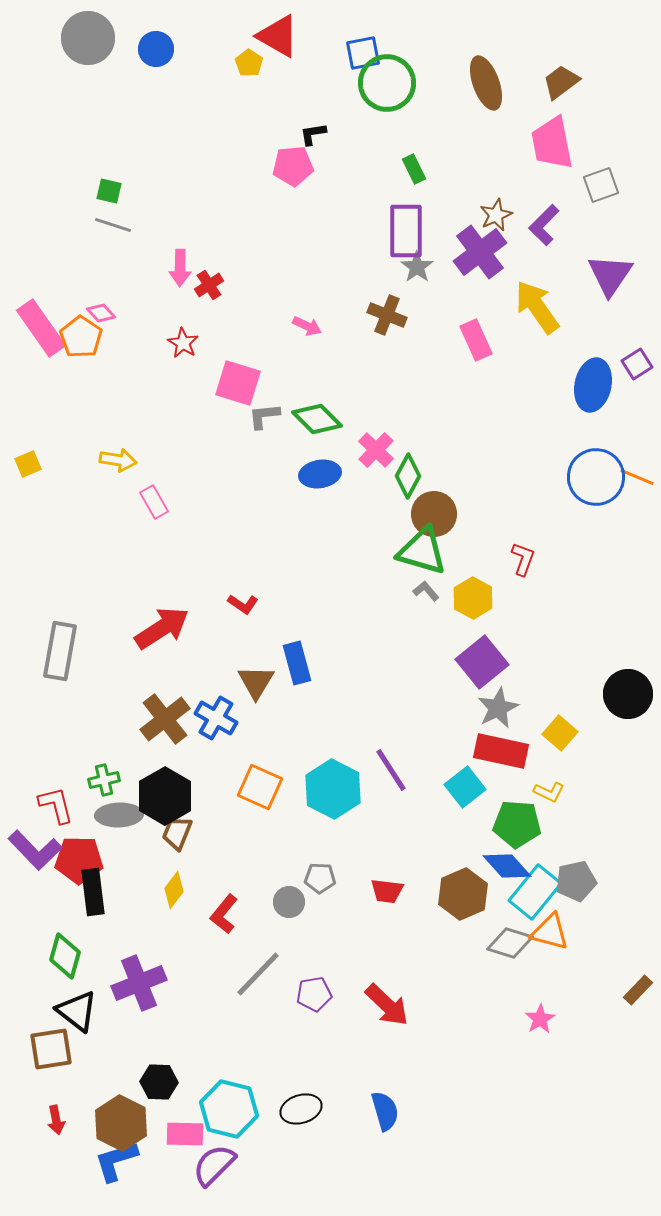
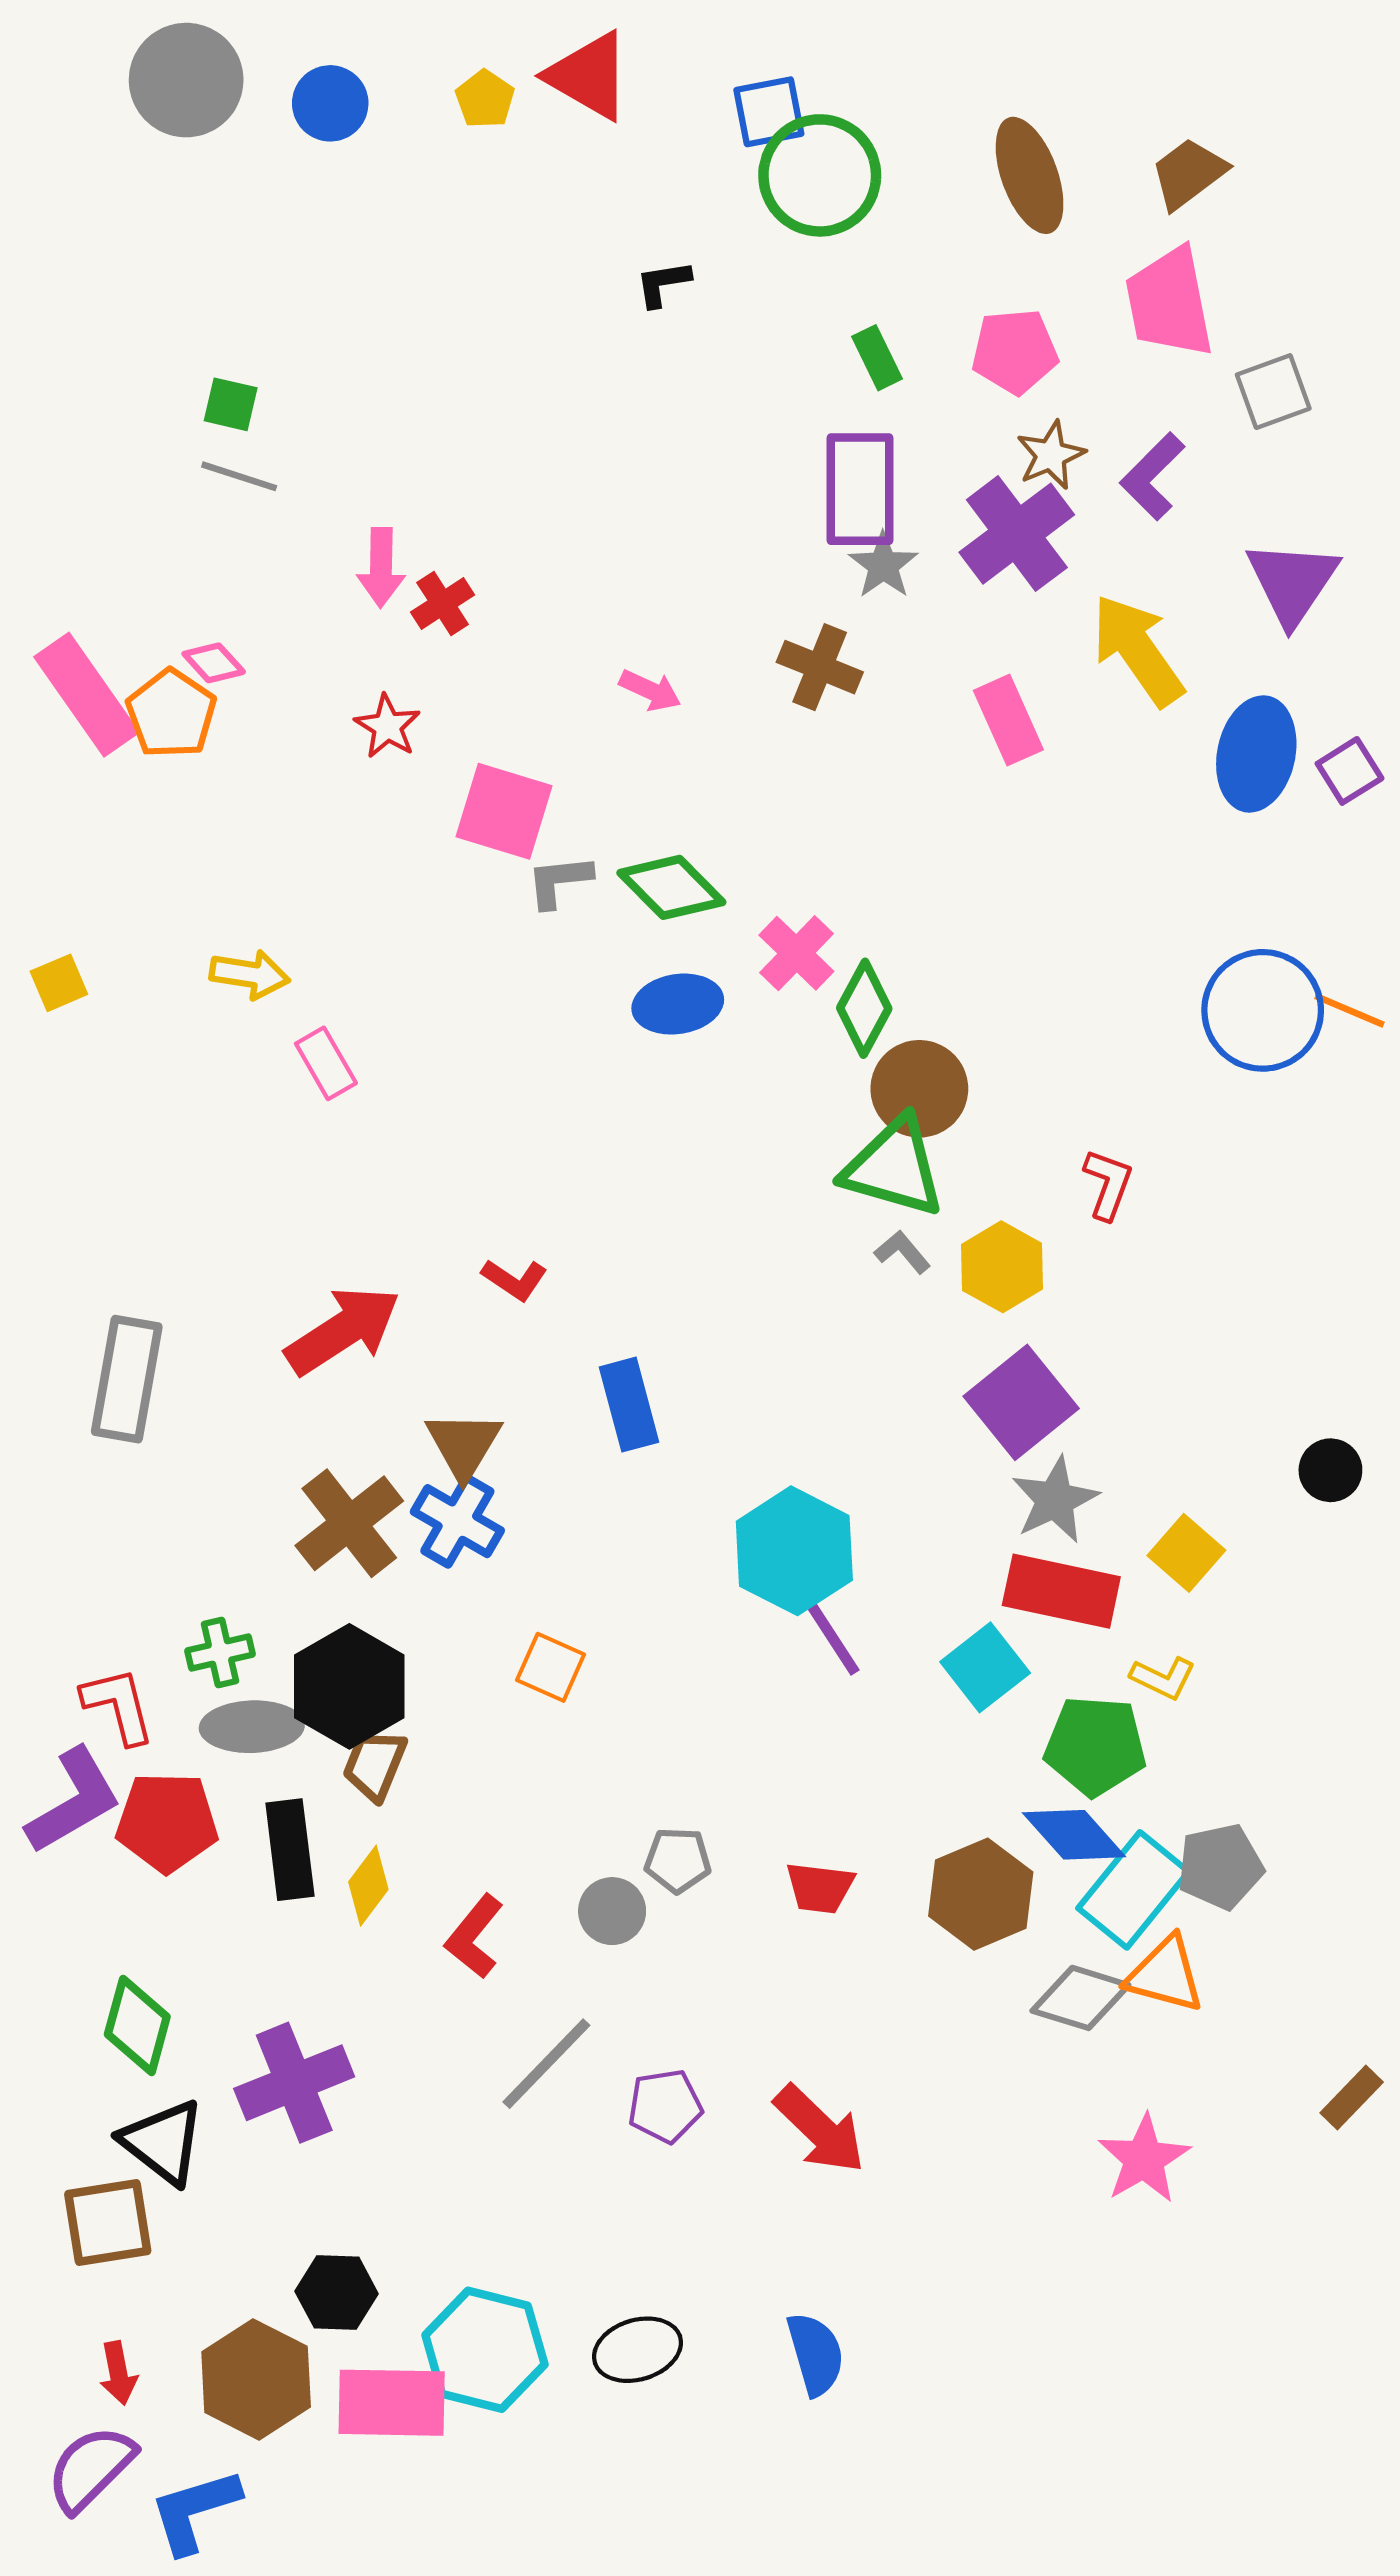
yellow pentagon: (249, 63) -> (485, 99), moved
pink pentagon: (293, 166) -> (1015, 351), moved
blue ellipse: (593, 385) -> (1256, 754), moved
brown triangle: (256, 682) -> (464, 1445), moved
black circle: (628, 694) -> (1330, 1470), size x0.6
orange square: (260, 787) -> (551, 1667), size x0.7
cyan hexagon: (333, 789) -> (794, 1551), moved
purple L-shape: (35, 850) -> (74, 1801), turned -76
black rectangle: (93, 892) -> (290, 1850), moved
pink star: (540, 1019) -> (1144, 2159), size x1.4
pink rectangle: (185, 1134) -> (392, 2403), size x1.4
blue L-shape: (116, 1161) -> (195, 2511), moved
purple semicircle: (214, 1165) -> (91, 2468), moved

